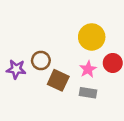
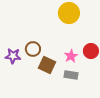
yellow circle: (92, 37) -> (69, 13), moved

